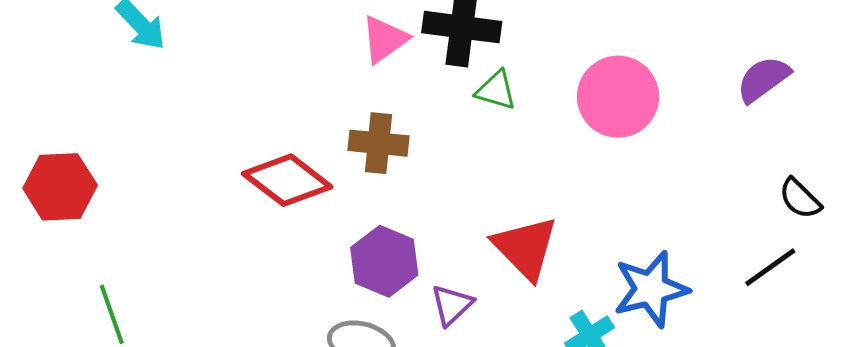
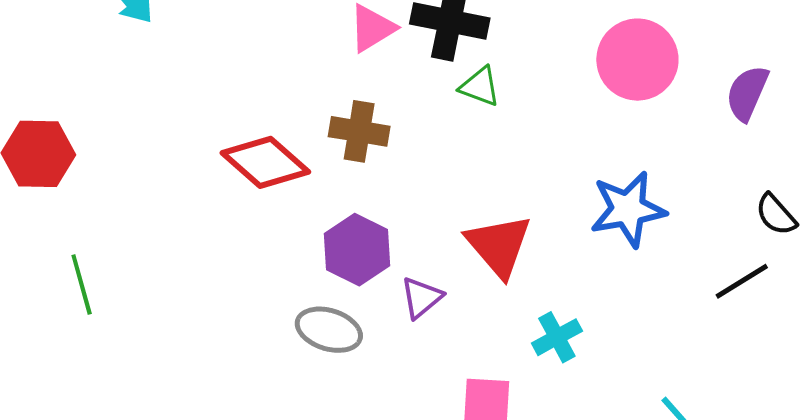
purple semicircle: (763, 79) -> (747, 93), turned -34
pink circle: (618, 97) -> (637, 60), moved
blue star: (651, 289) -> (628, 209), moved

